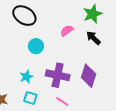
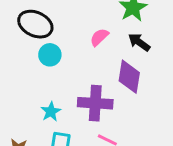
cyan circle: (36, 46) -> (50, 55), moved
purple diamond: (89, 76) -> (129, 77), moved

